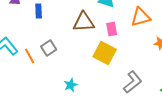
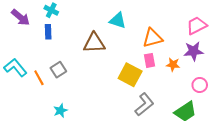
pink rectangle: (112, 29) -> (150, 60), moved
yellow square: (105, 53) -> (130, 75), moved
cyan star: (71, 85) -> (60, 111), moved

